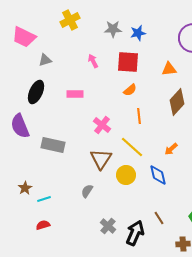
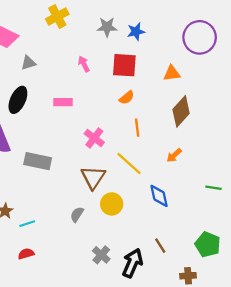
orange arrow: (171, 149) -> (174, 155), moved
yellow circle: (126, 175) -> (112, 204), moved

